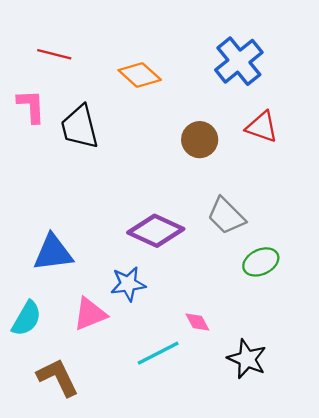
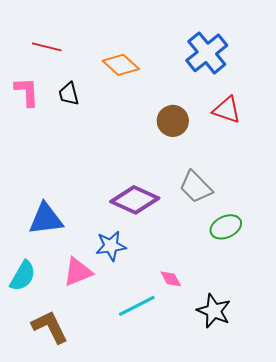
black trapezoid: (80, 127) -> (69, 94), moved, size x0.6

